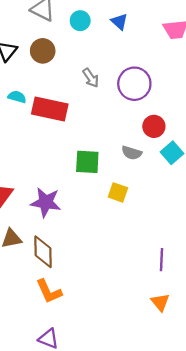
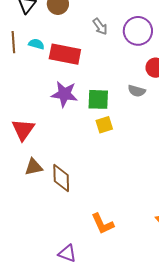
yellow square: (118, 192) -> (104, 125), moved, turned -36
purple star: (46, 202) -> (64, 94), moved
orange L-shape: (49, 291) -> (102, 224), moved

